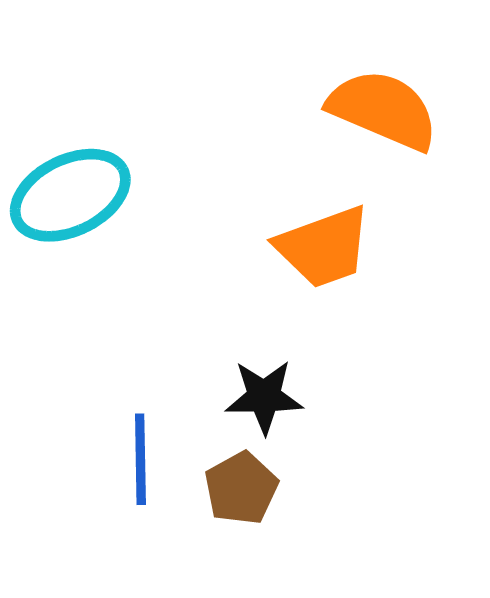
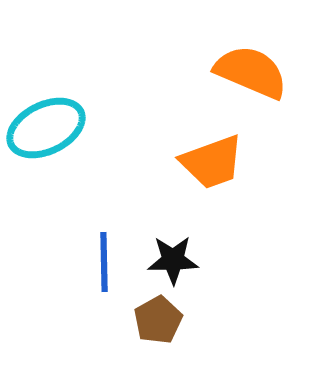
blue line: (140, 459) -> (104, 262), moved

